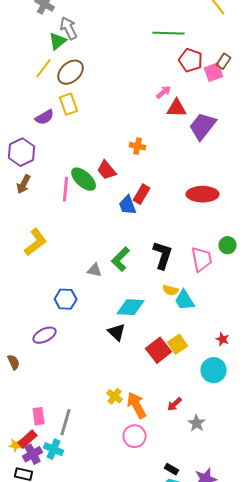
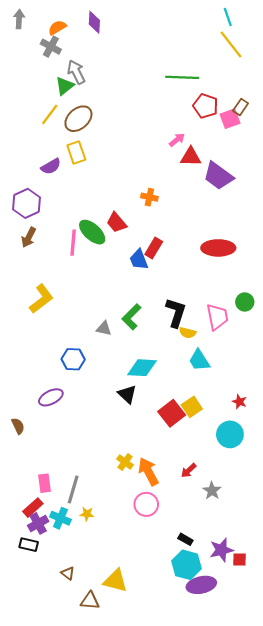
purple trapezoid: (203, 126) -> (218, 176), turned -92
yellow semicircle: (171, 290) -> (188, 333), moved
yellow star: (16, 445) -> (87, 514), moved

